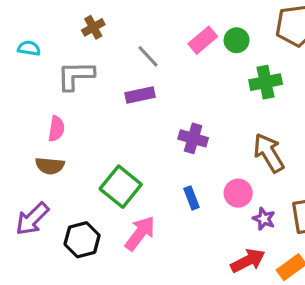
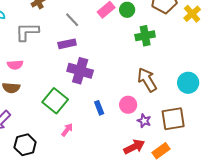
pink semicircle: (56, 129) -> (15, 65), turned 77
purple cross: (193, 138) -> (80, 71), moved, size x1.4
pink arrow: (140, 233) -> (67, 130), size x0.6
black hexagon: (82, 240) -> (25, 145), moved

